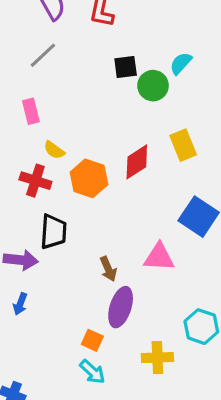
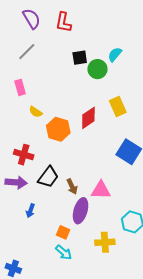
red cross: (35, 181) -> (24, 155), moved
black trapezoid: (53, 232) -> (48, 177), moved, turned 35
pink triangle: (159, 257) -> (101, 190), moved
blue arrow: (20, 304) -> (31, 211), moved

